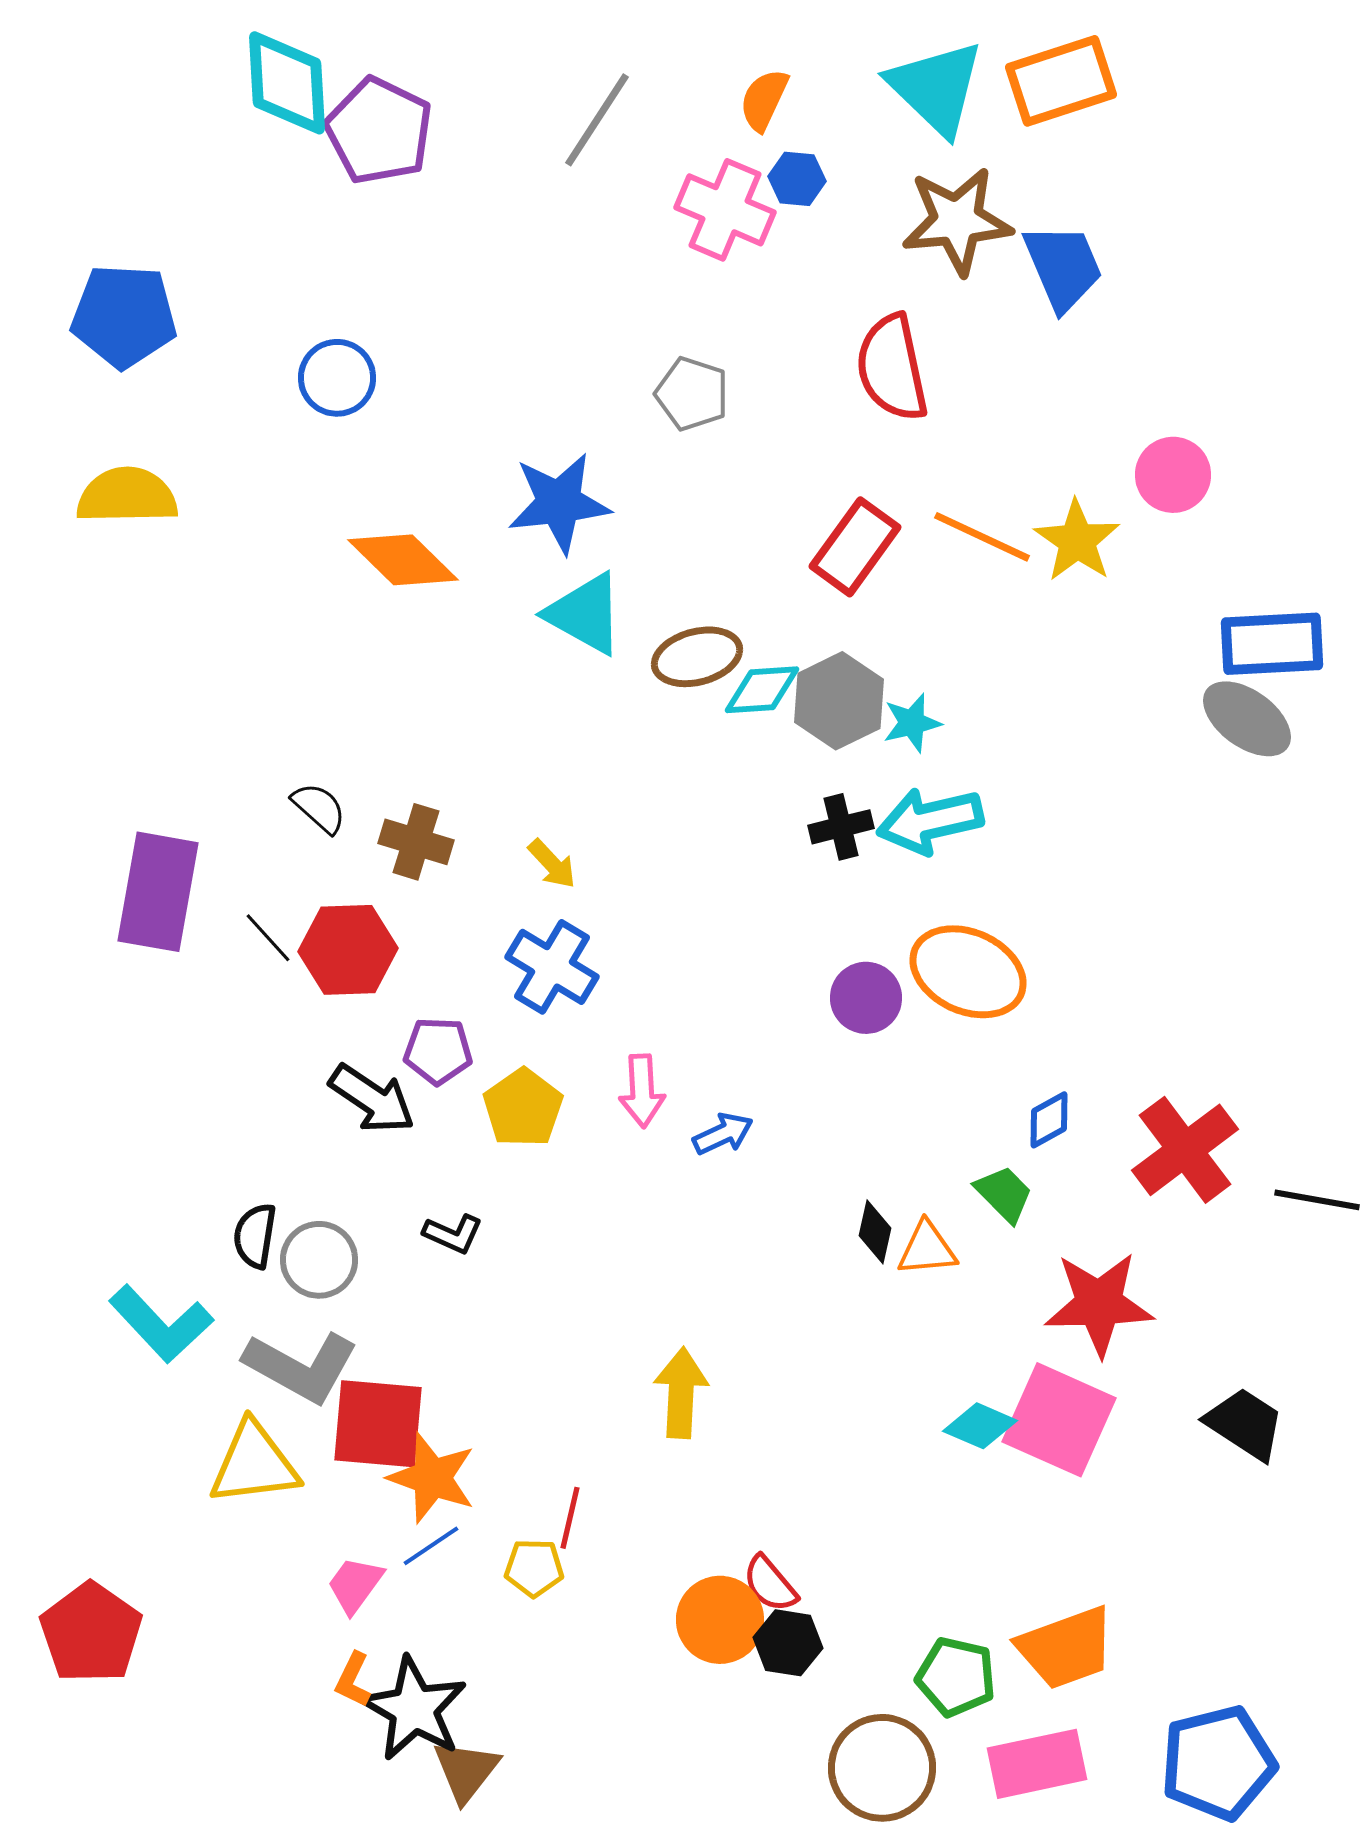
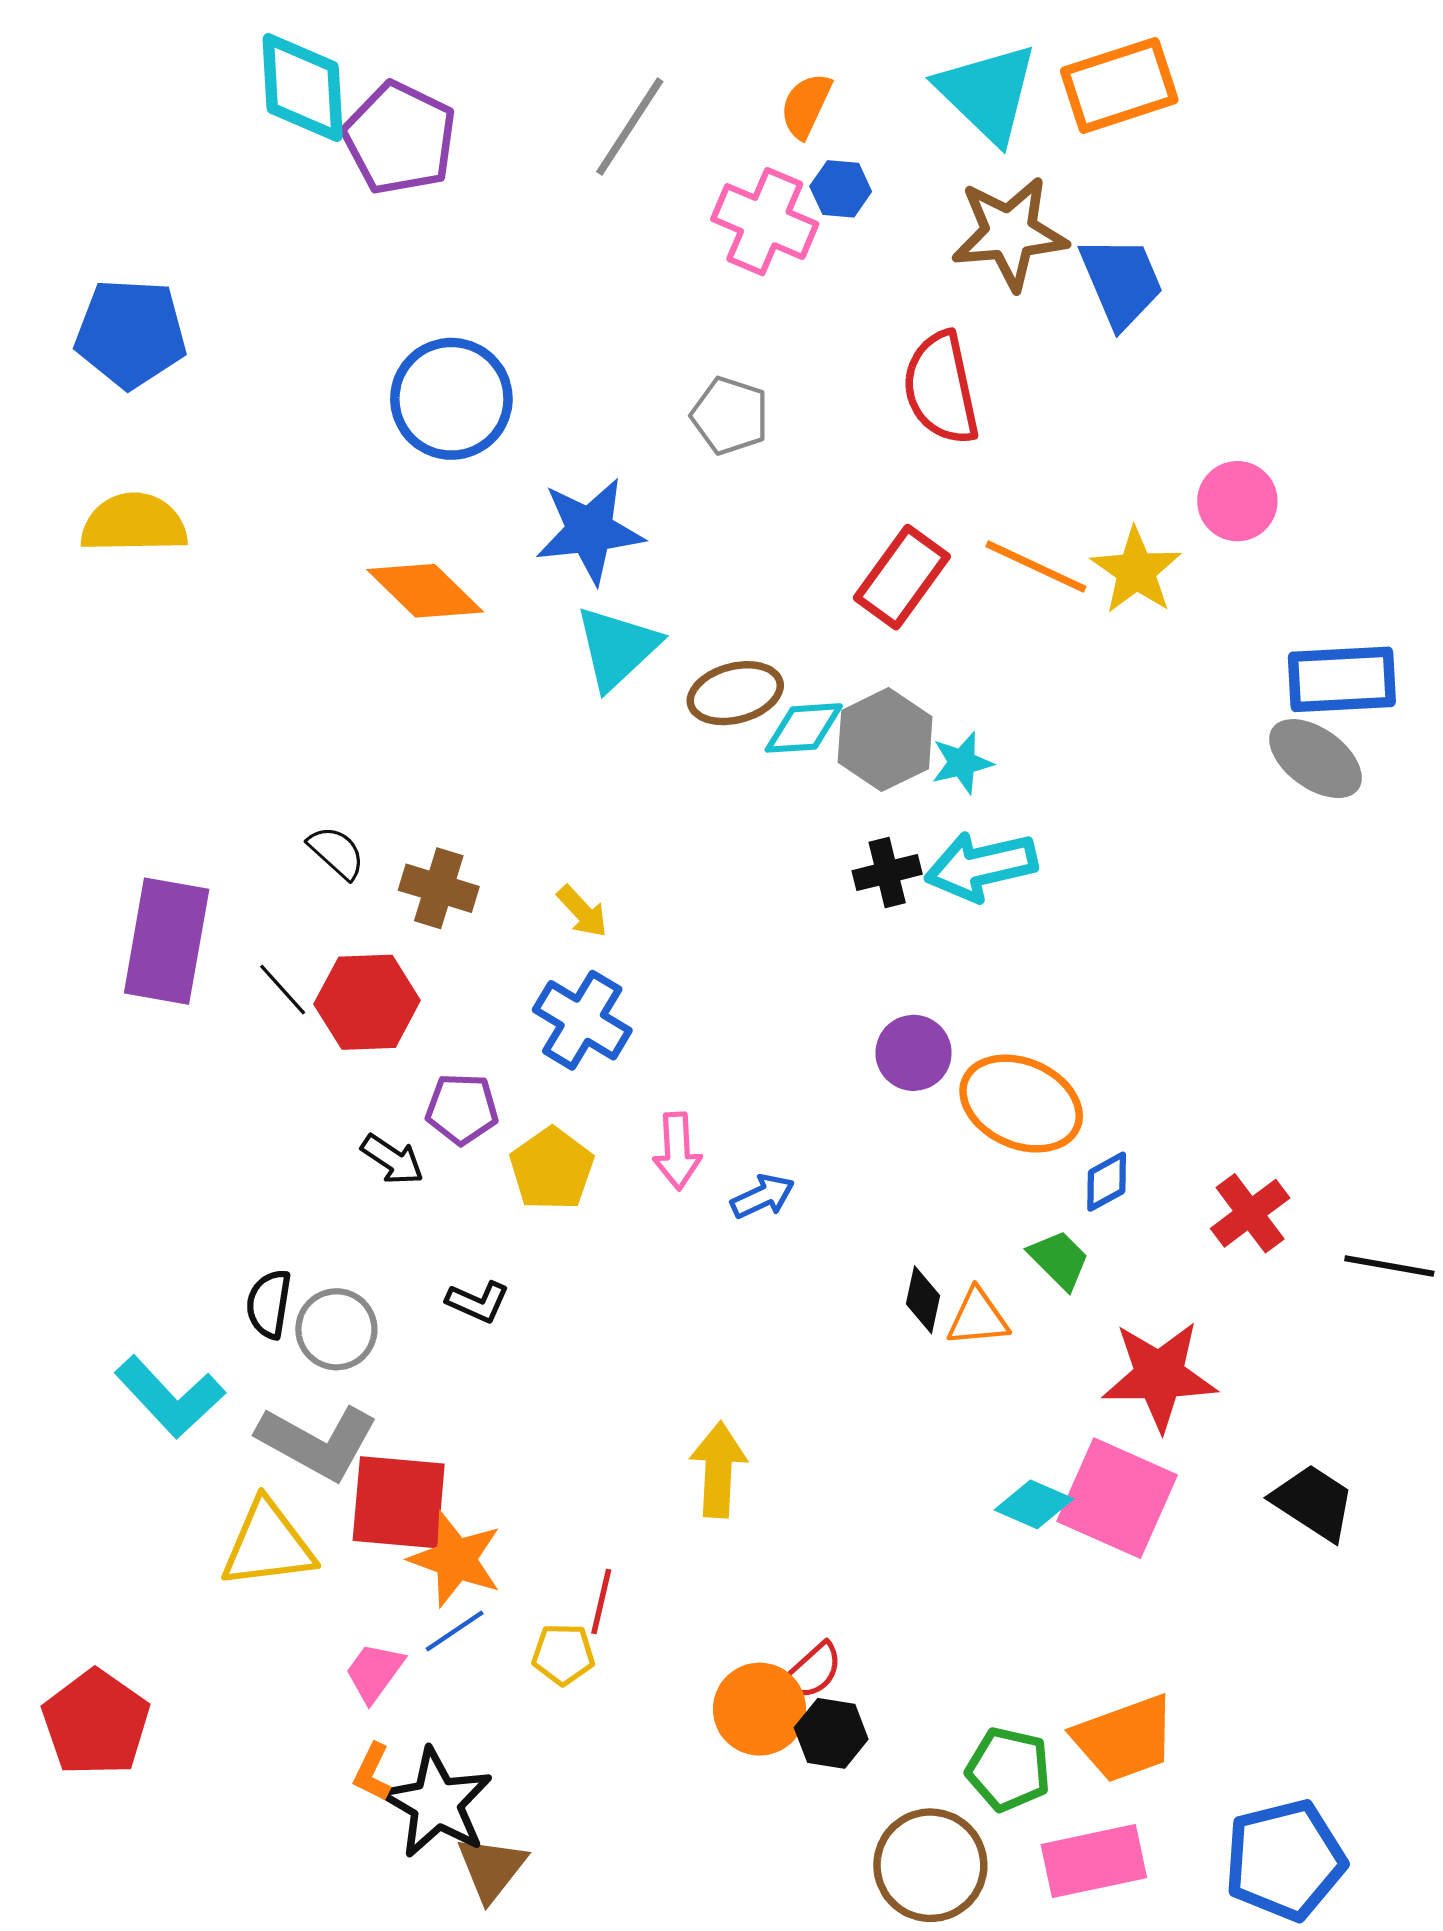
blue circle: (337, 378) -> (451, 399), moved, size x1.5
cyan triangle: (585, 614) -> (617, 648), turned 48
orange ellipse: (968, 972) -> (1021, 1104), moved
black arrow: (372, 1099) -> (392, 1159), size x0.7
red cross: (1185, 1150) -> (1250, 1213), size x0.7
red semicircle: (770, 1584) -> (812, 1671), turned -92

